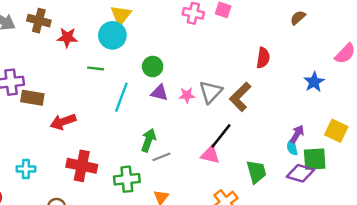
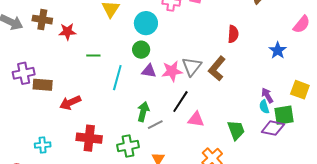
cyan circle: (112, 35) -> (146, 23), moved
pink star: (187, 95) -> (172, 71), size x1.5
purple arrow: (297, 134) -> (267, 95), turned -56
black line: (221, 136) -> (180, 102), moved

